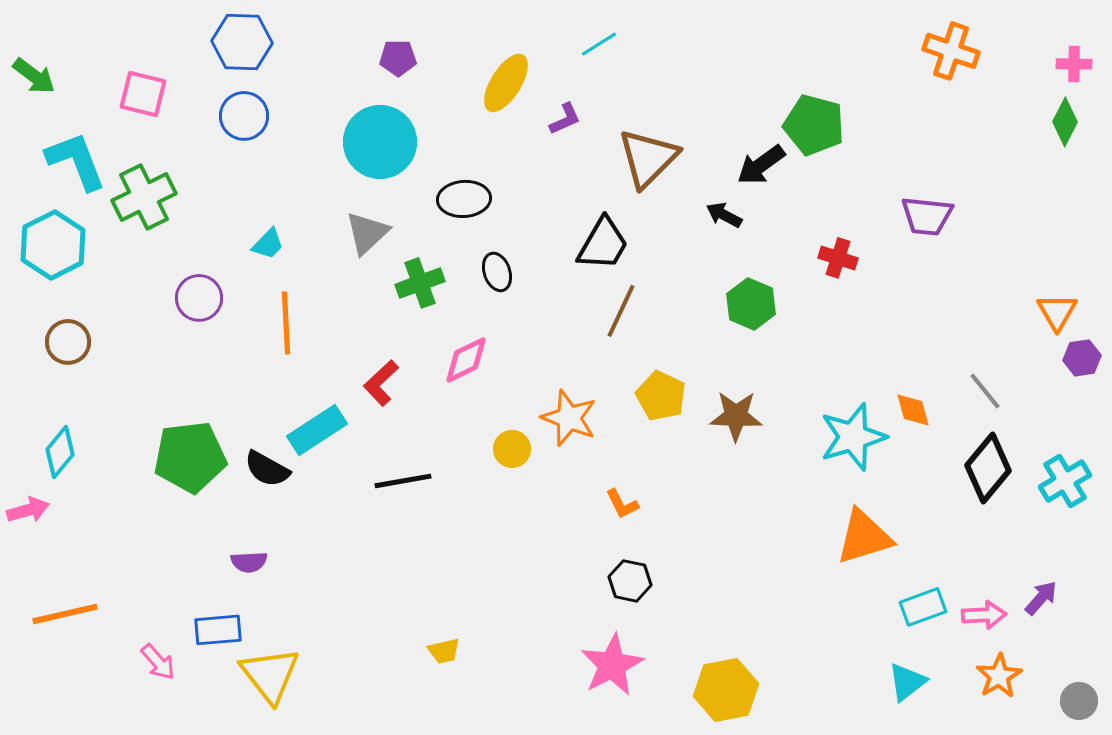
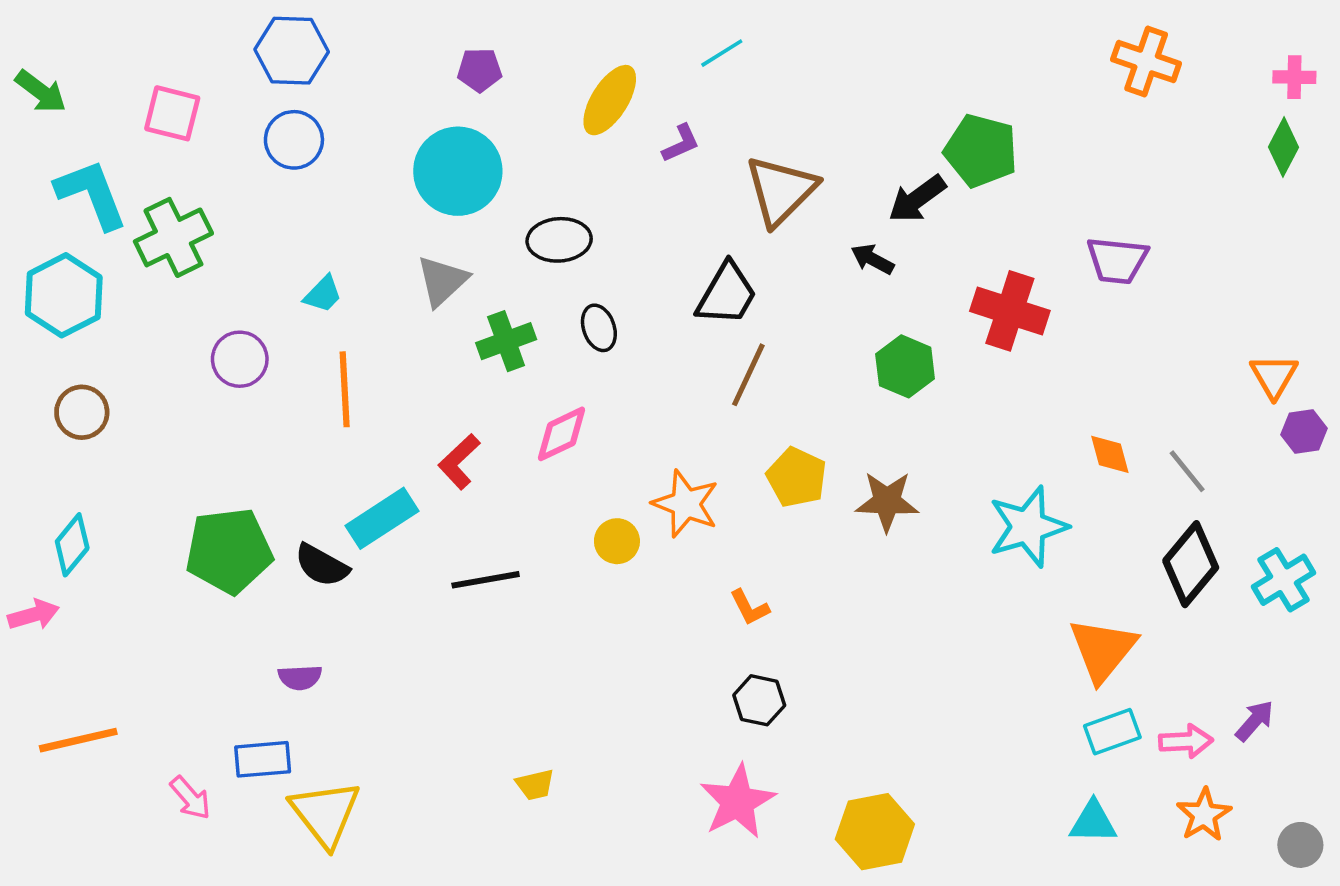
red cross: (838, 258) -> (1010, 311), size x1.6
orange diamond: (913, 410) -> (1110, 454), moved
orange triangle: (864, 537) -> (1103, 650), moved, turned -34
cyan triangle: (907, 682) -> (1093, 822), turned 39

